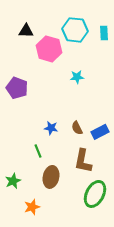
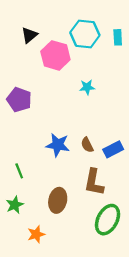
black triangle: (26, 31) -> (29, 35), turned -42
blue star: (51, 128) -> (58, 145), size x1.5
green line: (38, 151) -> (19, 171), moved

